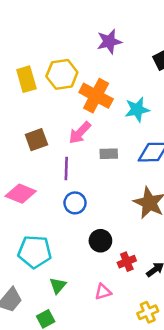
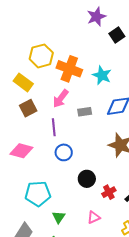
purple star: (109, 42) -> (96, 17), moved
yellow rectangle: (26, 79) -> (23, 82), moved, turned -30
cyan star: (137, 110) -> (102, 75), turned -30

